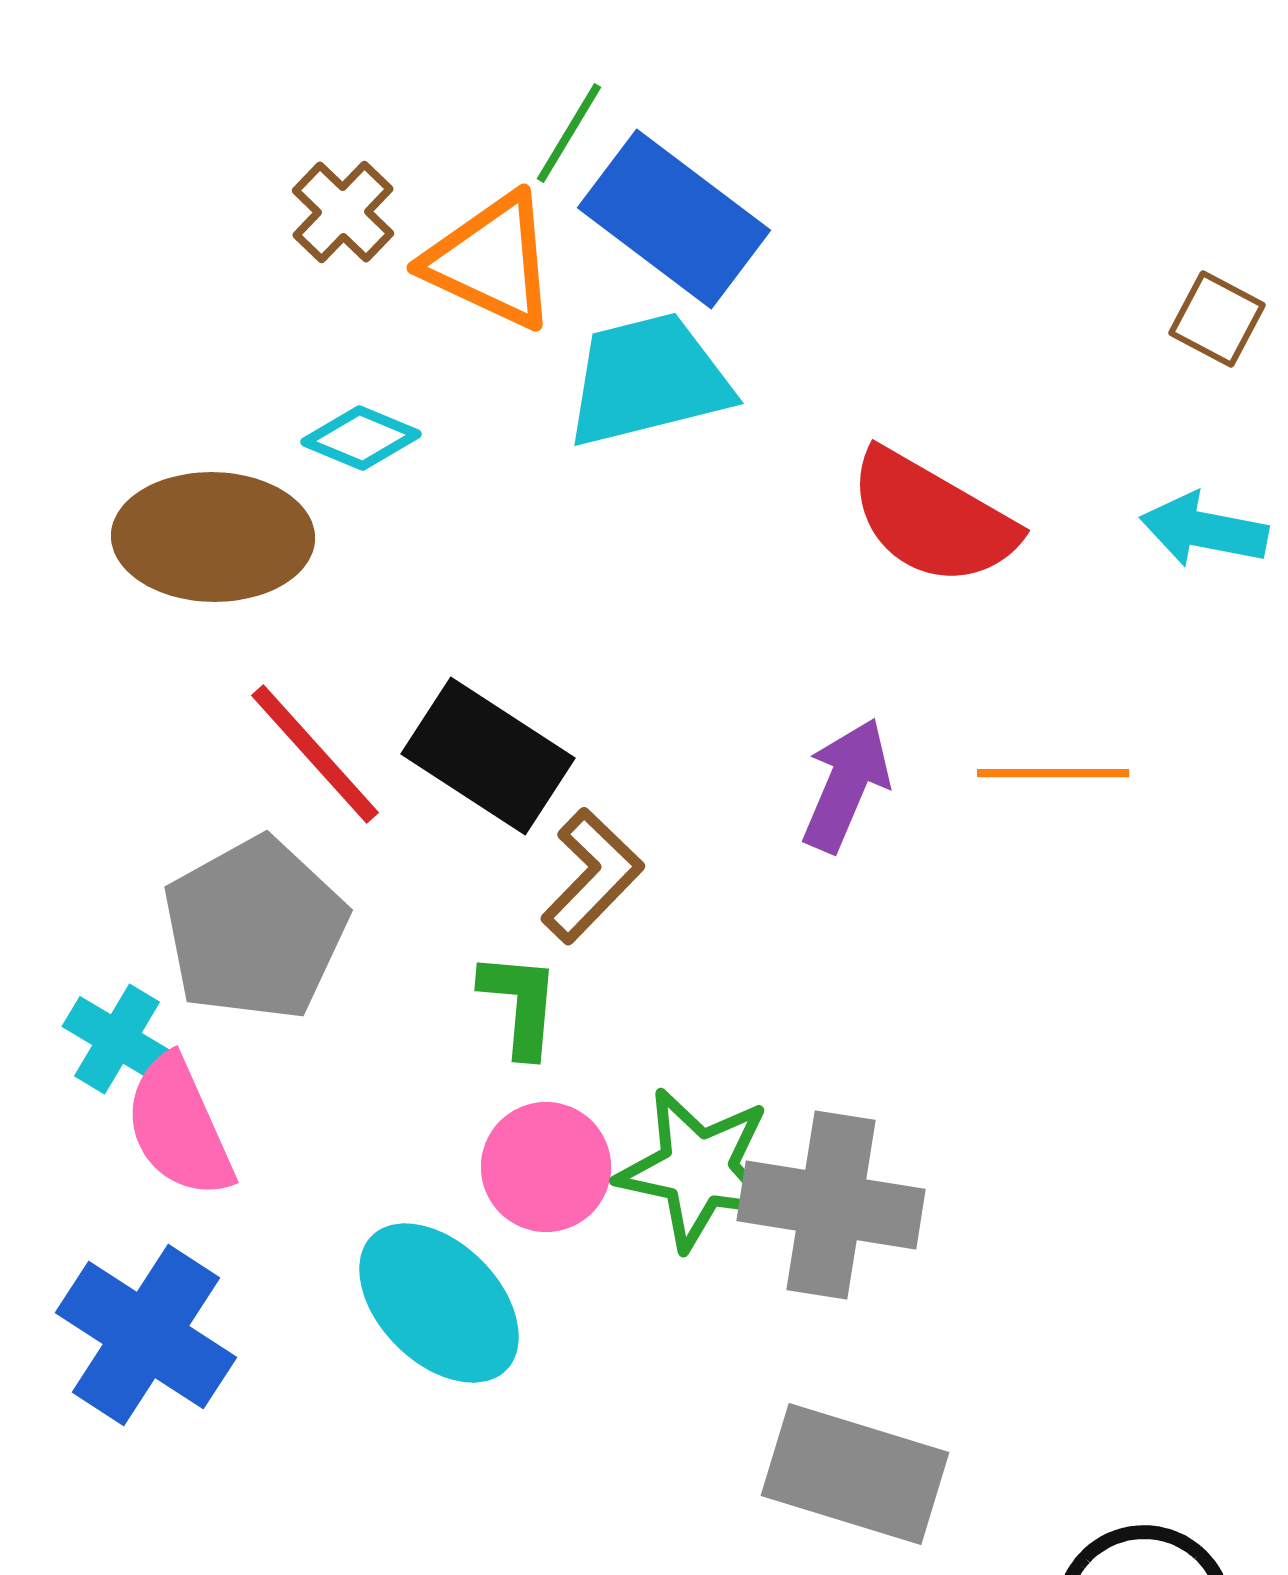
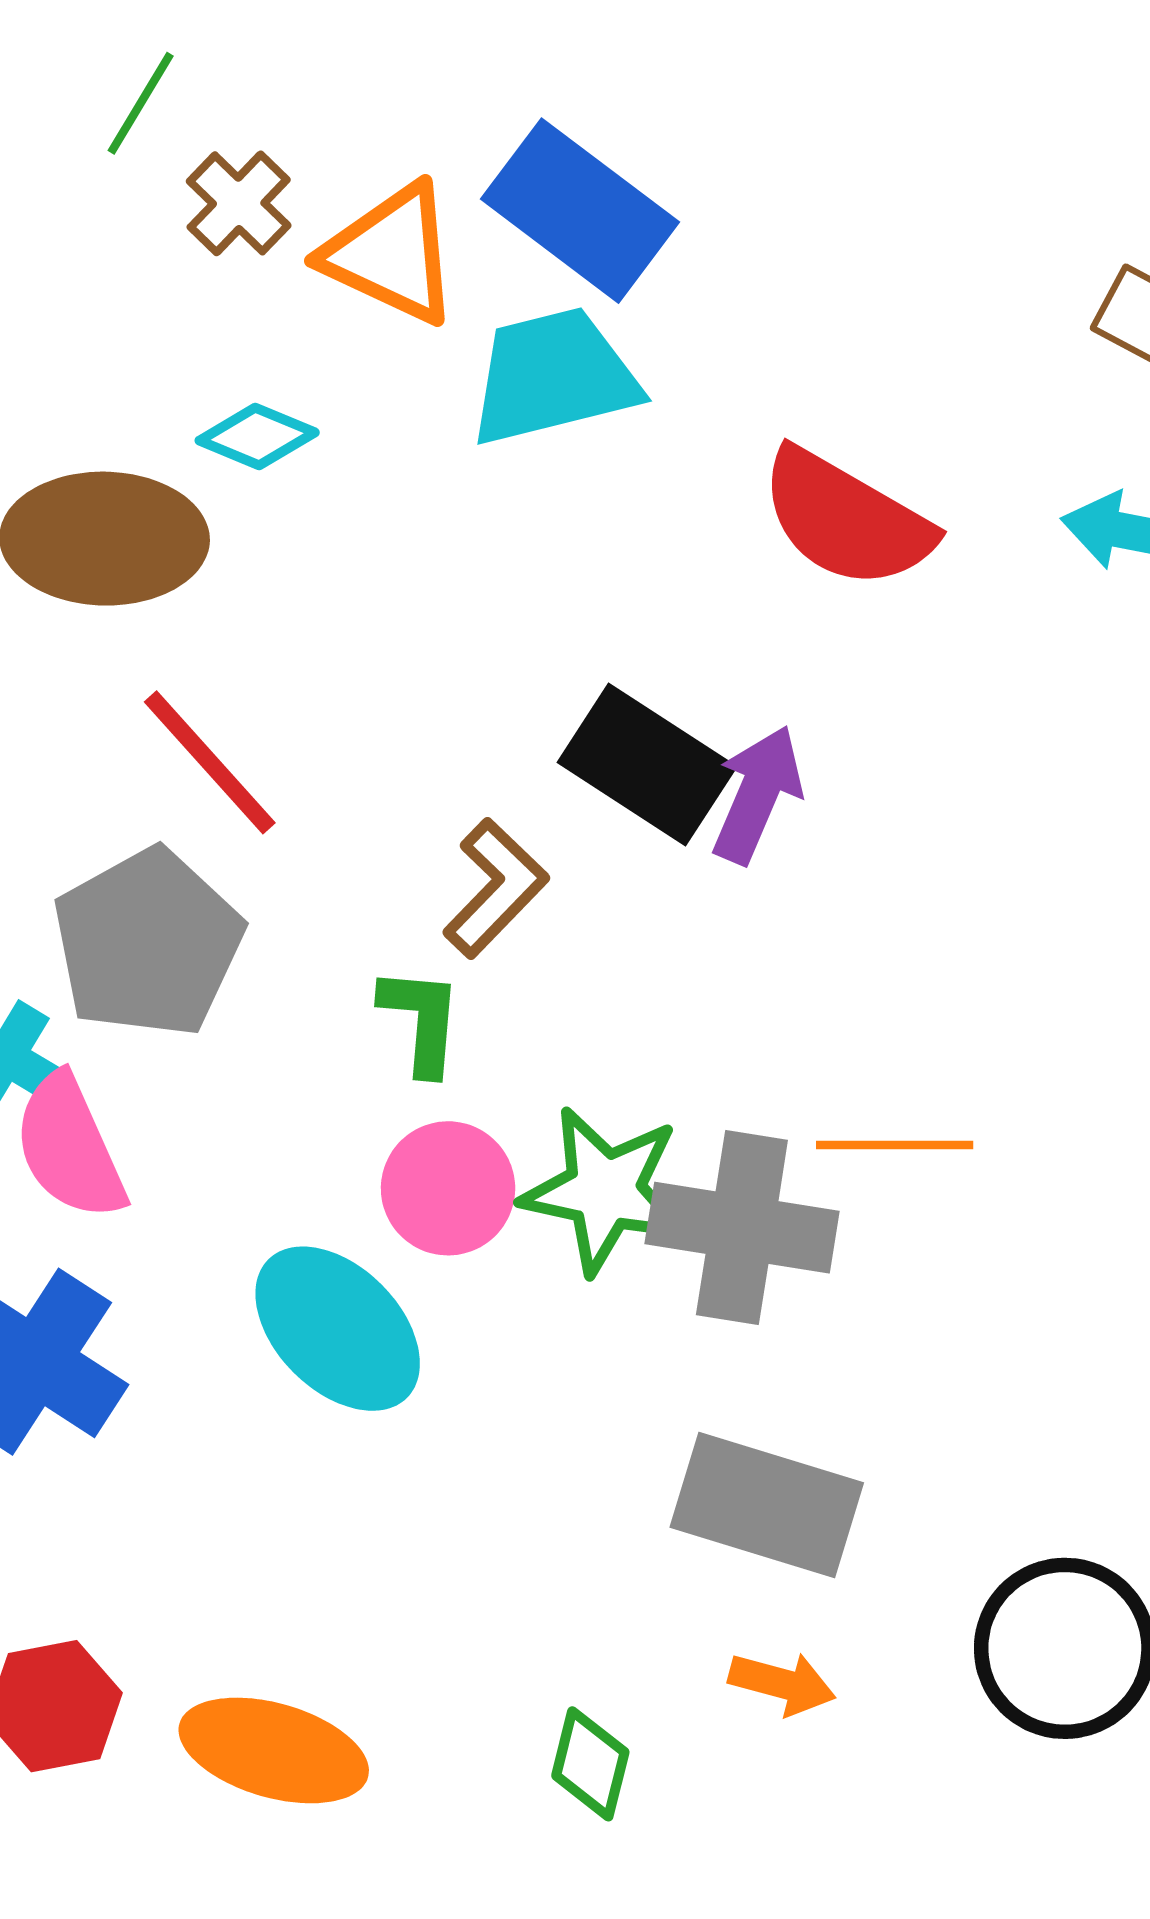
green line: (569, 133) -> (141, 103), moved
black rectangle: (488, 756) -> (647, 764), moved
orange line: (1053, 773) -> (895, 1145), moved

